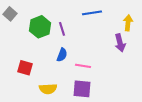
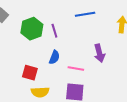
purple arrow: (120, 43) -> (99, 53), moved
red square: (25, 68) -> (30, 73), moved

